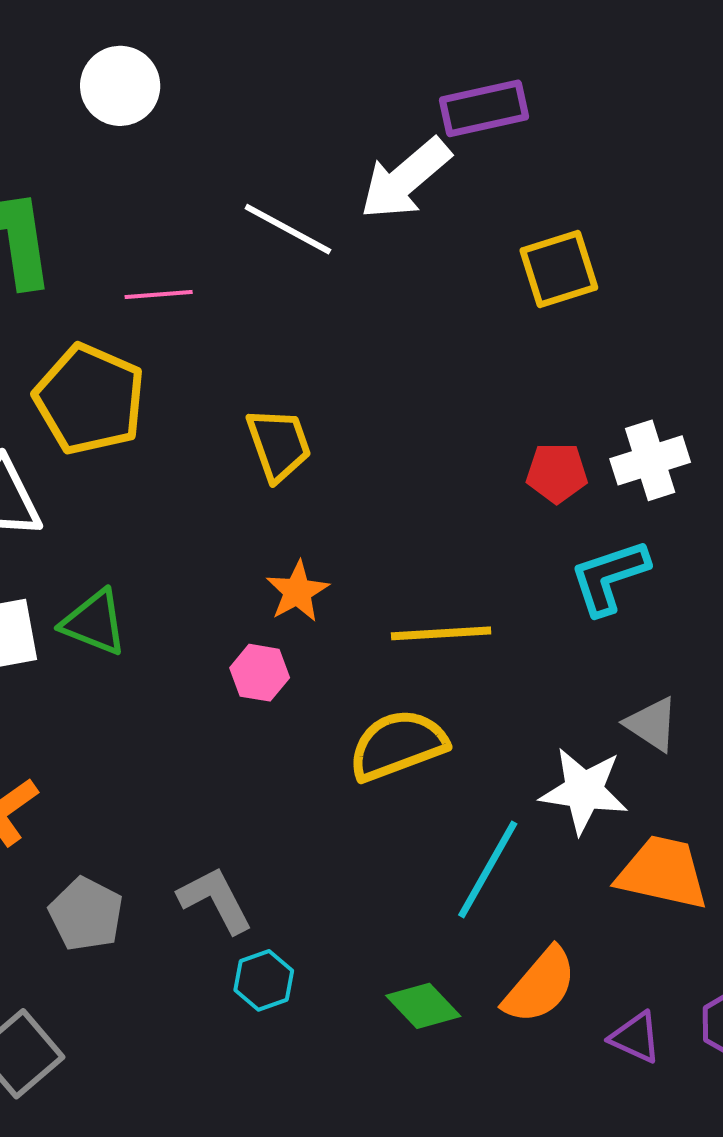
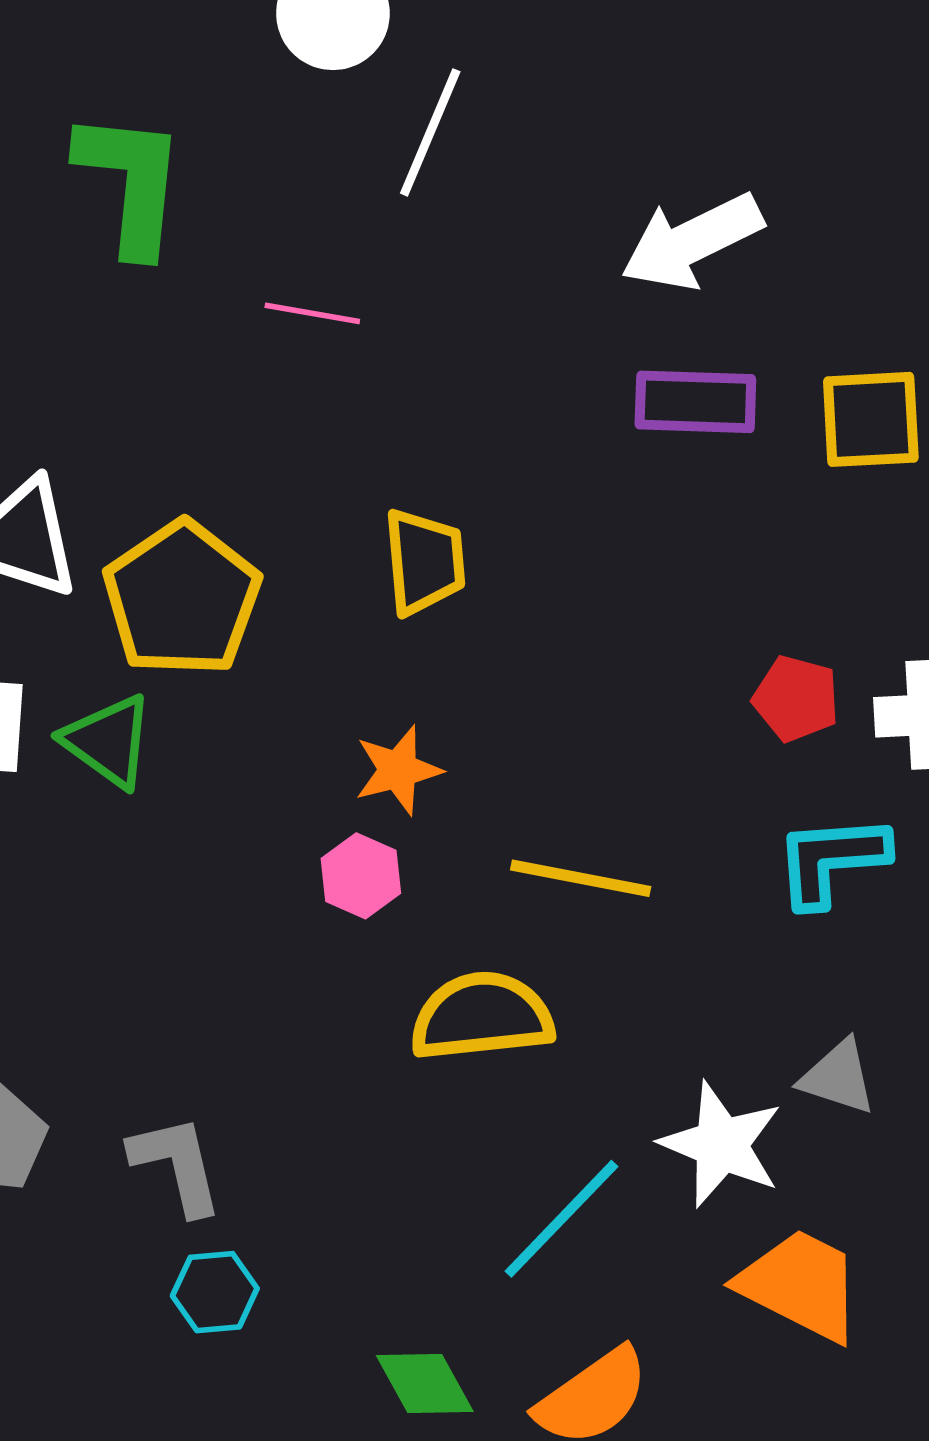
purple rectangle: (484, 108) -> (695, 402), moved
white line: (288, 229) -> (430, 132), moved, turned 70
yellow pentagon: (90, 399) -> (182, 599), moved
pink hexagon: (260, 673) -> (361, 876), moved
gray triangle: (652, 724) -> (838, 1077), turned -30

